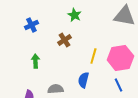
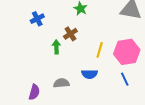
green arrow: (35, 61) -> (56, 47), moved
blue semicircle: (83, 80) -> (90, 74), turned -105

